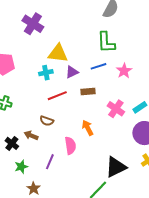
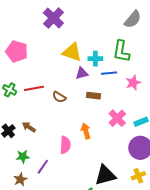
cyan cross: (46, 73) -> (95, 59), moved
red line: (57, 96) -> (34, 88), moved
brown semicircle: (47, 121) -> (59, 97), moved
purple line: (50, 162) -> (43, 167), moved
green star: (21, 167) -> (23, 157), moved

